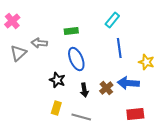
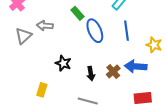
green rectangle: (71, 31) -> (78, 13), turned 56
blue ellipse: (76, 59) -> (95, 31), moved
yellow rectangle: (56, 108) -> (42, 90), moved

